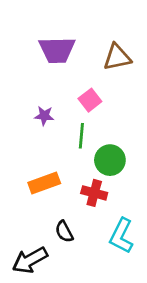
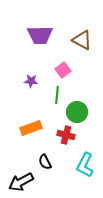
brown triangle: (117, 57) -> (82, 40), turned 40

